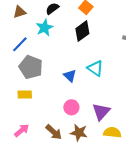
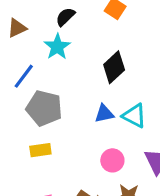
black diamond: (82, 31) -> (114, 67), moved
cyan triangle: (95, 68) -> (134, 116), moved
blue triangle: (70, 76) -> (104, 114), turned -48

